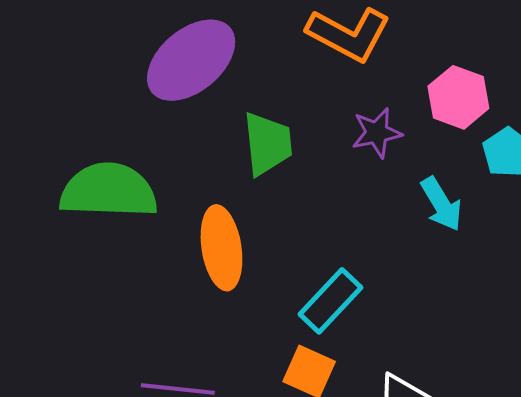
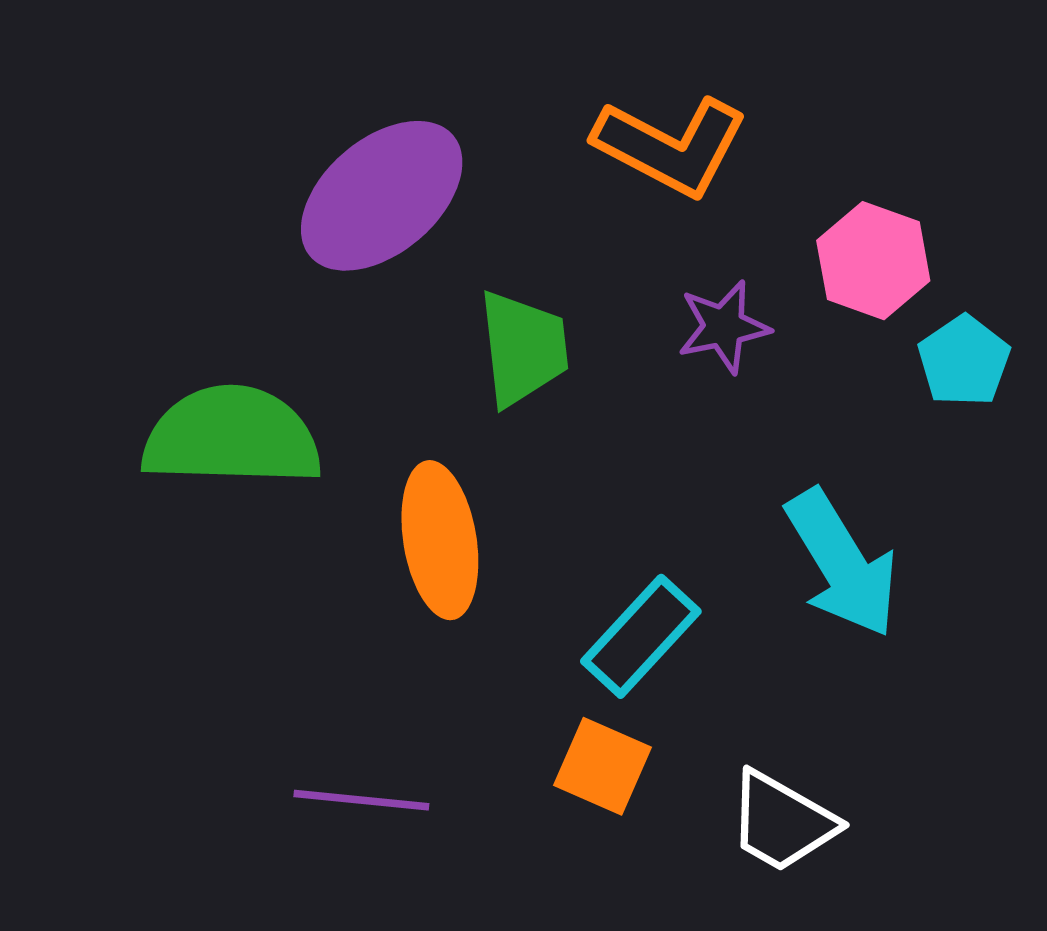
cyan arrow: (441, 204) -> (842, 563), moved, size x1.5

